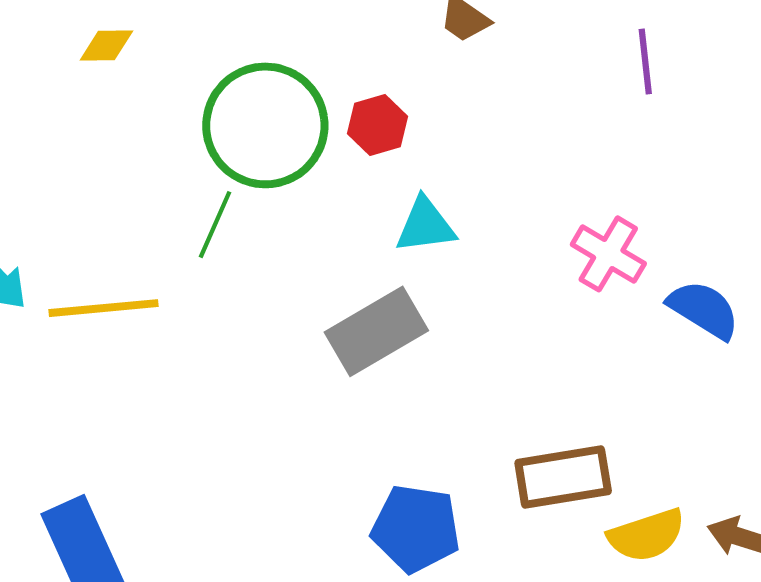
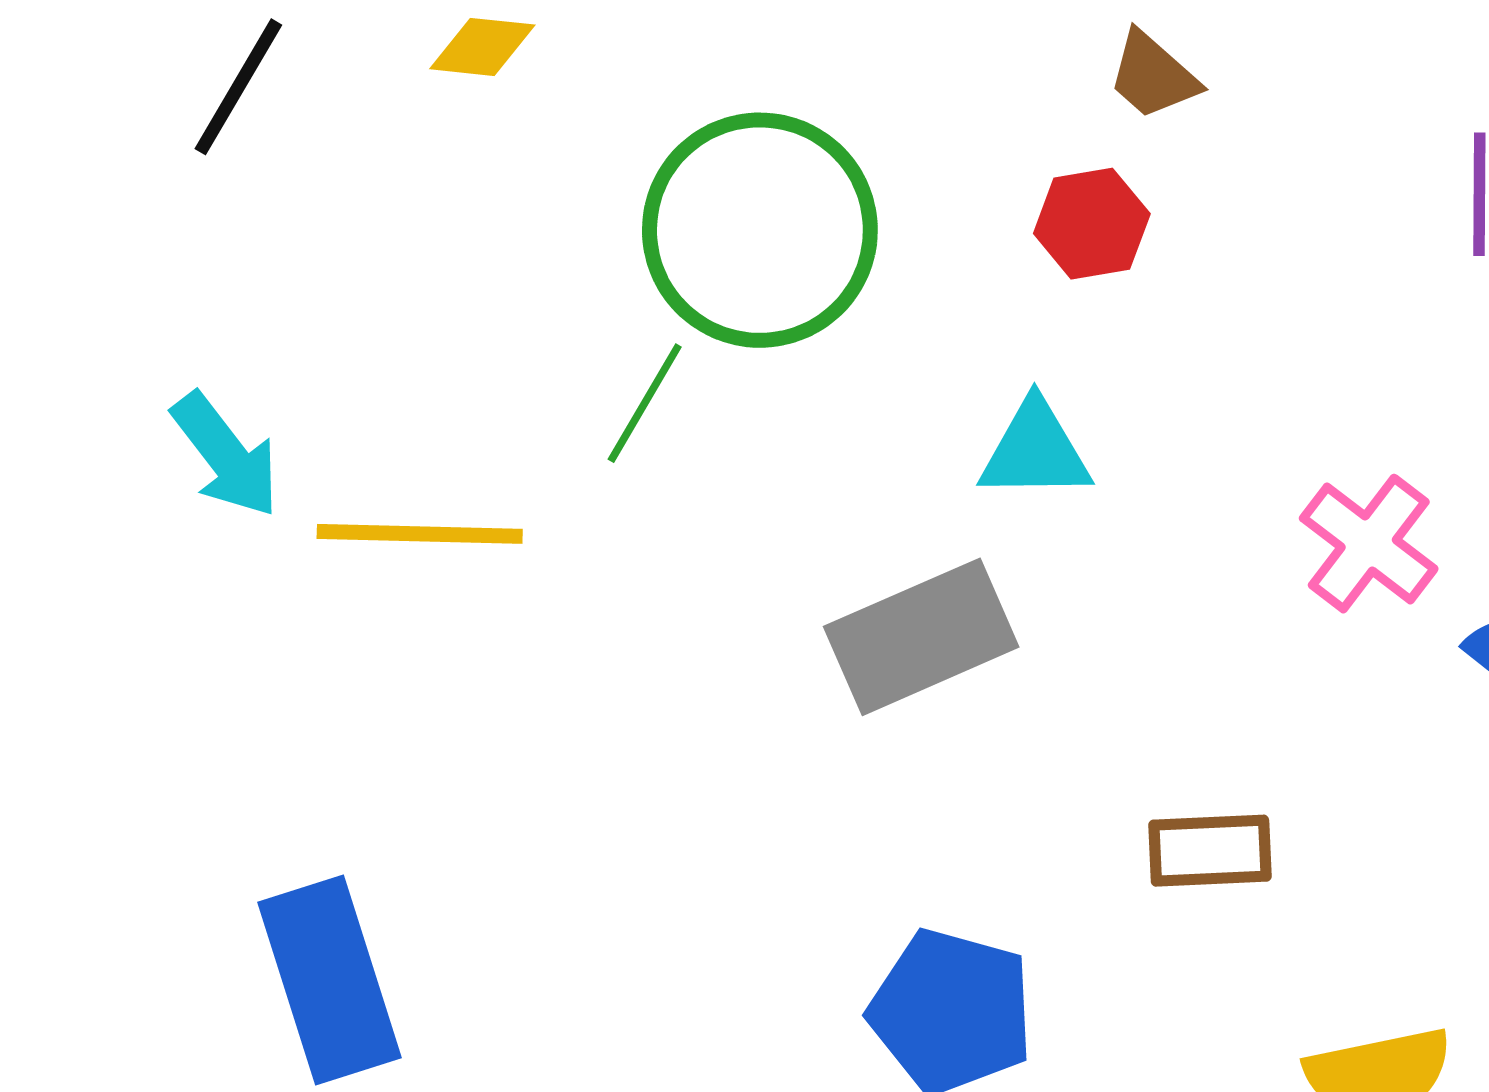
red hexagon: (378, 125) -> (1092, 224), moved
brown rectangle: (563, 477) -> (1210, 851), moved, size x0.7

